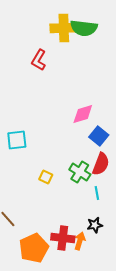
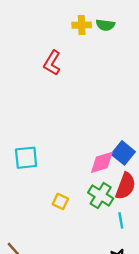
yellow cross: (64, 28) -> (82, 25), size x0.6
green semicircle: (84, 28) -> (105, 25), size x0.6
pink diamond: (83, 114) -> (102, 162), moved

